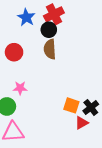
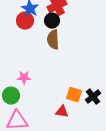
red circle: (14, 52) -> (25, 21), moved
red triangle: (82, 123) -> (62, 112), moved, turned 40

